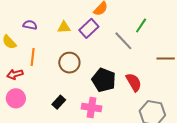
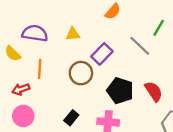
purple semicircle: (30, 25) -> (35, 33), size x1.6
purple rectangle: (89, 28) -> (102, 54), moved

